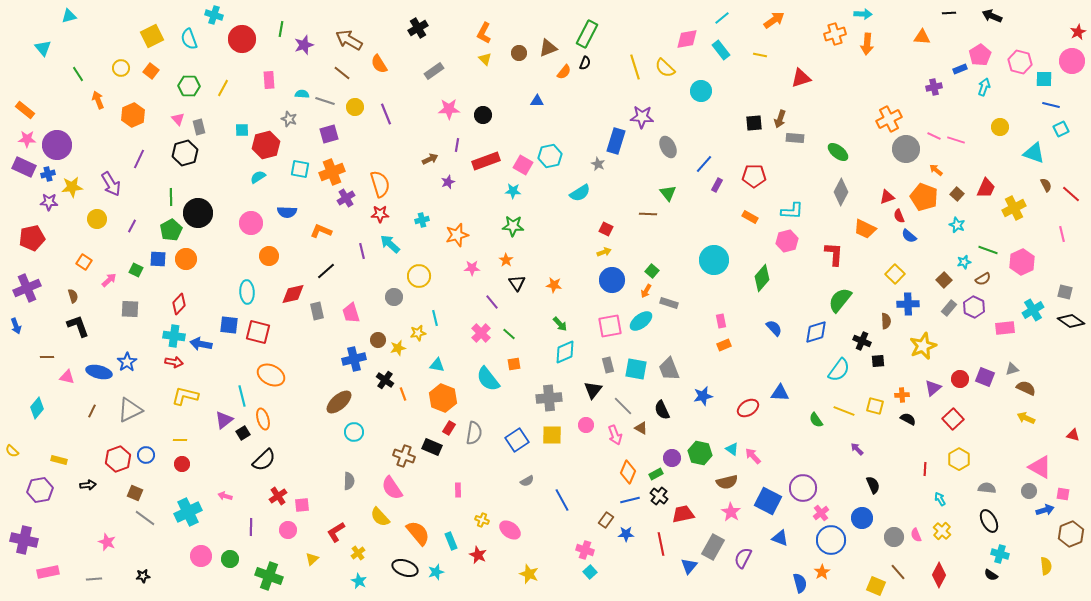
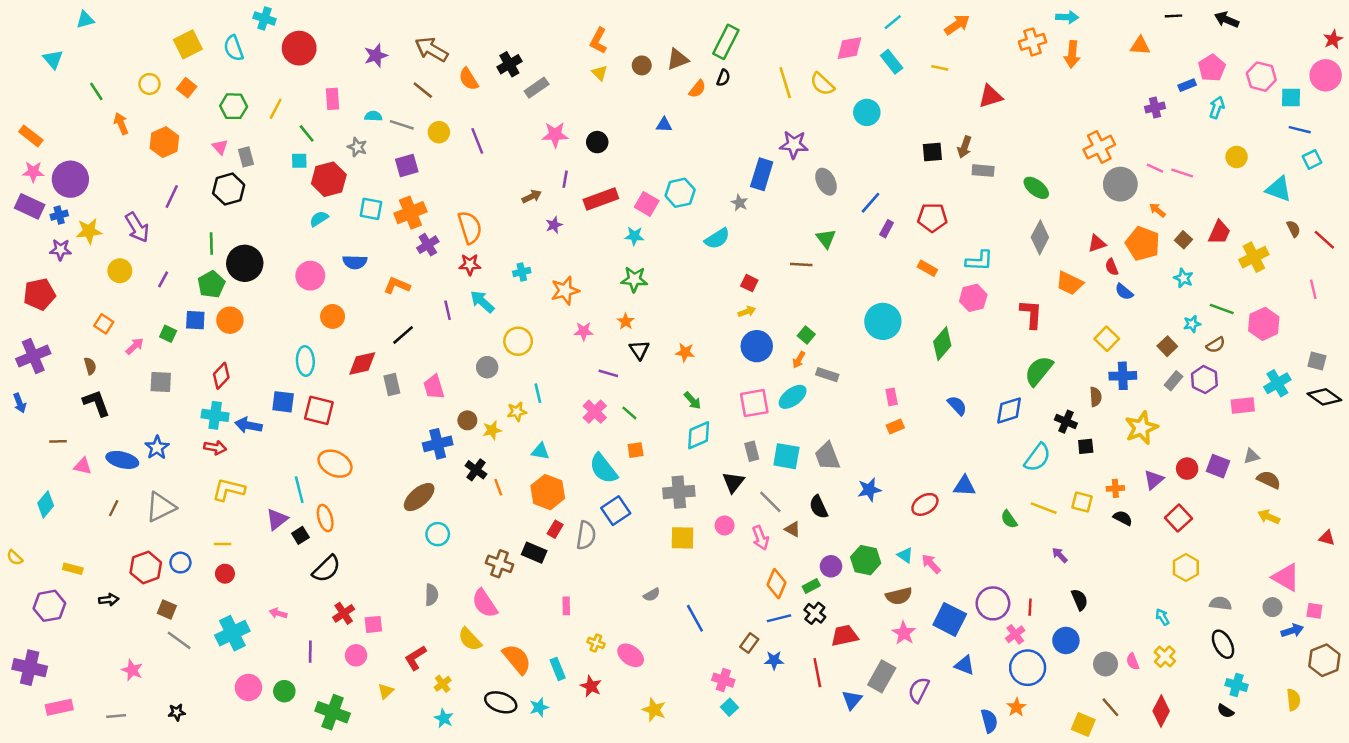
black cross: (418, 28) -> (509, 64), moved
green line: (281, 29) -> (307, 133), moved, turned -49
purple line: (492, 302) -> (608, 373), turned -35
blue square: (517, 440) -> (616, 511), moved
red line: (925, 469) -> (1030, 607), moved

